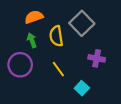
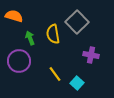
orange semicircle: (34, 17) -> (14, 16), moved, turned 36
yellow line: (58, 69) -> (55, 74), moved

